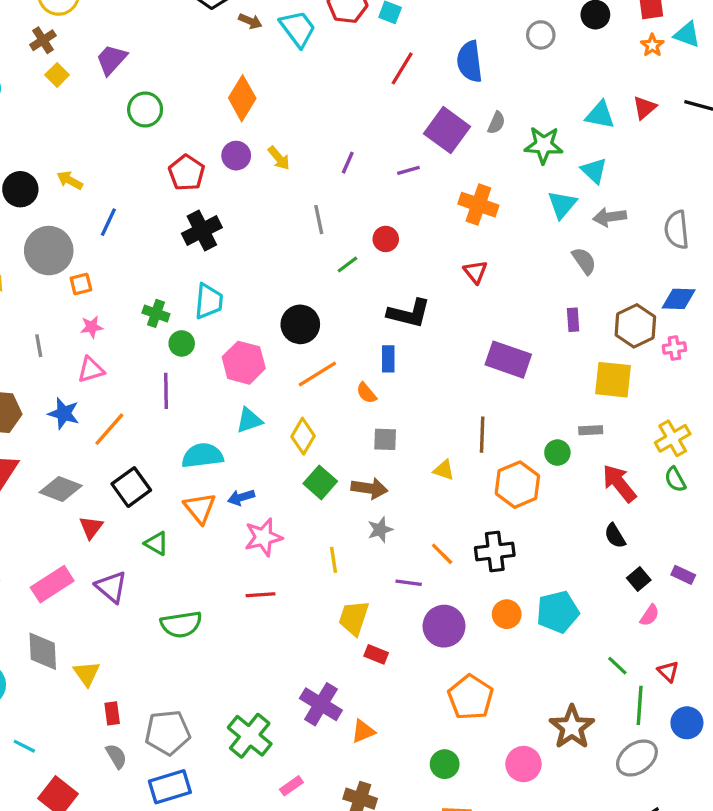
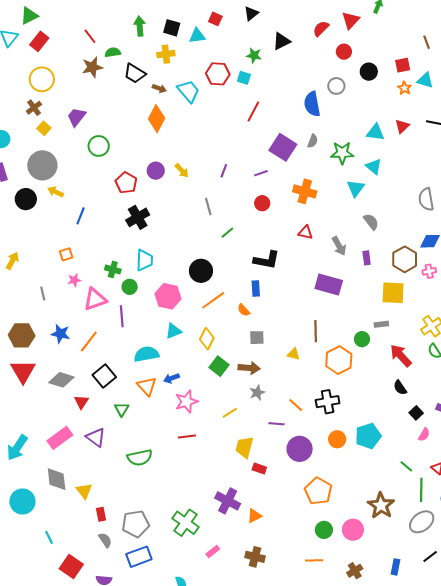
blue semicircle: (470, 62) -> (312, 104), moved
orange diamond: (242, 98) -> (157, 119), moved
gray arrow: (610, 217) -> (339, 246), moved, turned -108
red circle: (386, 239) -> (262, 203), moved
gray circle: (49, 251) -> (42, 165), moved
red triangle: (475, 272) -> (305, 232), turned -35
pink triangle: (91, 370) -> (95, 299), moved, size x1.4
green triangle: (156, 543) -> (122, 409), turned 35
yellow line: (334, 560) -> (230, 413), turned 70
cyan line: (24, 746) -> (49, 537), turned 40
green circle: (445, 764) -> (324, 530), moved

